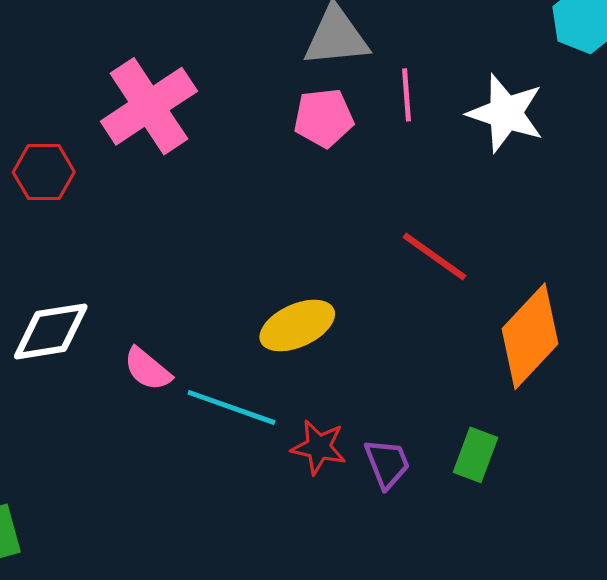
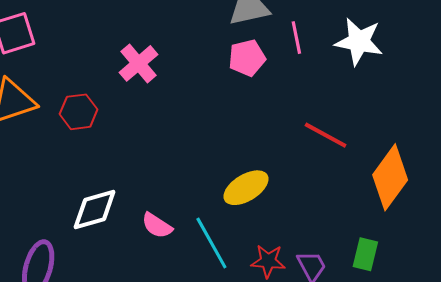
pink cross: (149, 106) -> (139, 63), size x0.7
cyan line: (231, 407) -> (211, 243), turned 48

